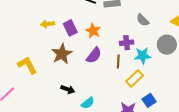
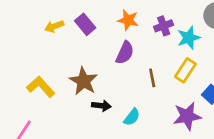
orange star: (93, 31) -> (128, 20), moved
brown star: (62, 54) -> (83, 81), moved
brown line: (118, 62) -> (152, 78), moved

